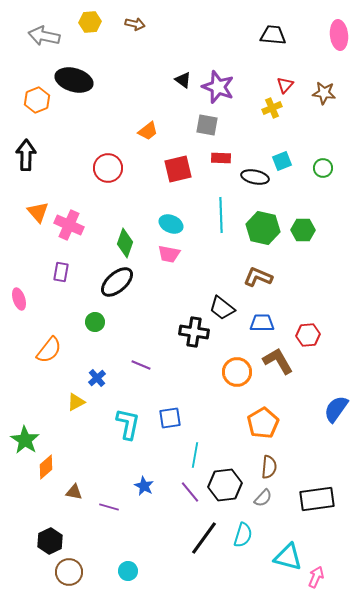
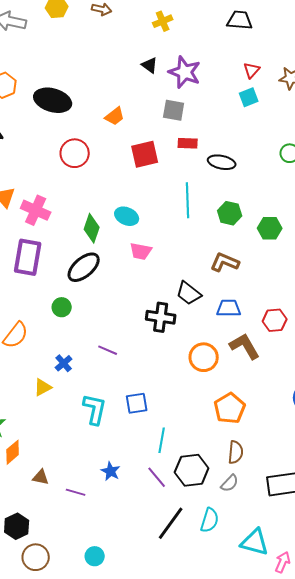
black ellipse: (74, 80) -> (53, 100), moved
yellow cross: (272, 108) -> (163, 21), moved
cyan square: (282, 161) -> (249, 97), moved
cyan ellipse: (171, 224) -> (127, 216), moved
green hexagon: (263, 228) -> (230, 213), size x0.7
green hexagon: (303, 230) -> (270, 228), moved
pink trapezoid: (169, 254) -> (141, 251), moved
purple rectangle: (61, 272) -> (28, 257), size x1.8

